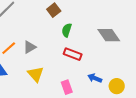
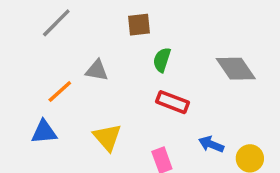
brown square: (54, 10) -> (139, 25), turned 32
gray triangle: (30, 47) -> (97, 70), moved, turned 40

